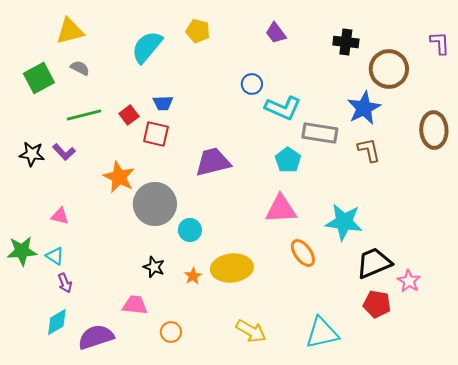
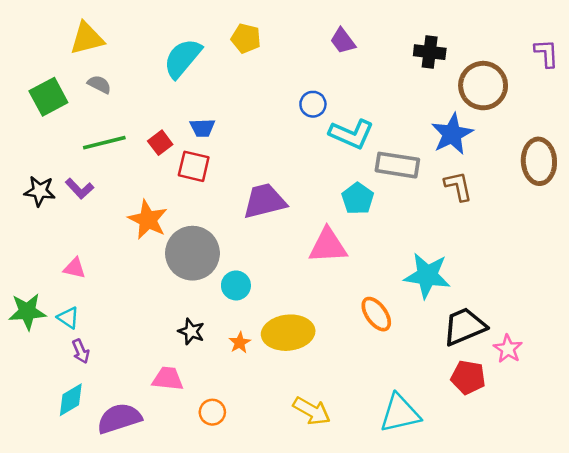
pink triangle: (281, 209) -> (328, 246), moved

